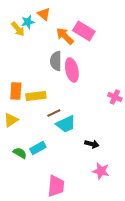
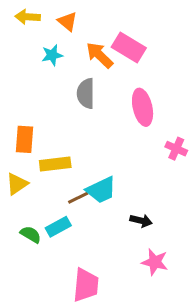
cyan star: (28, 22) -> (52, 55), moved
yellow arrow: (18, 29) -> (28, 17), moved, turned 133
pink ellipse: (72, 70) -> (143, 107), moved
yellow rectangle: (36, 96) -> (55, 164), moved
brown line: (54, 113) -> (78, 198), moved

